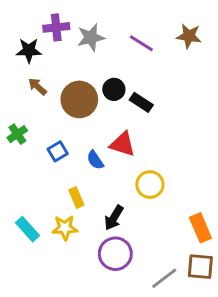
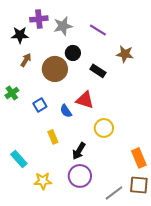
brown star: (189, 36) -> (125, 54), moved
brown arrow: (37, 86) -> (26, 60), turned 80
black circle: (114, 89) -> (73, 53), moved
yellow star: (65, 228) -> (43, 181), moved

